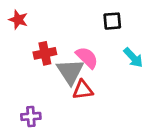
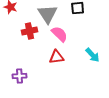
cyan arrow: (133, 58) -> (93, 55), moved
gray triangle: (70, 72) -> (48, 14), moved

